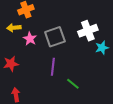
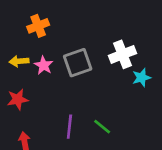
yellow arrow: (14, 28) -> (19, 61), moved
purple line: (53, 67) -> (69, 127), moved

